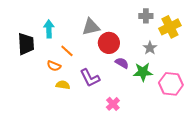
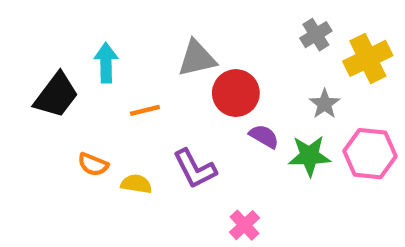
gray cross: (146, 16) -> (316, 35), turned -32
black trapezoid: (26, 44) -> (56, 95), turned 40
orange line: (67, 51) -> (145, 110), turned -56
orange semicircle: (54, 66) -> (93, 164), moved
pink hexagon: (171, 84) -> (370, 154), moved

